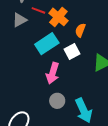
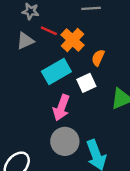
gray circle: (57, 101) -> (65, 141), size x1.5

